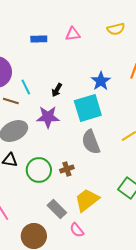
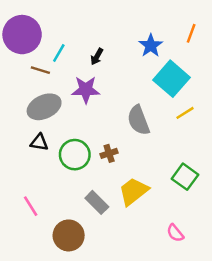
cyan line: (26, 87) -> (59, 53), turned 56
cyan square: (88, 108) -> (172, 79), moved, turned -32
pink semicircle: (77, 230) -> (175, 233), moved

